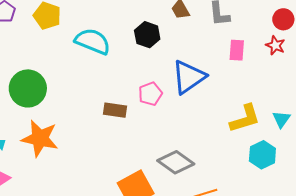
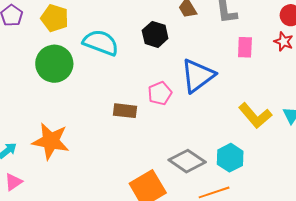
green circle: (28, 88) -> (54, 64), moved
yellow L-shape: (245, 119) -> (255, 116), turned 68
cyan hexagon: (262, 155) -> (230, 158), moved

